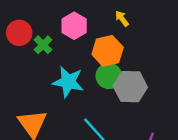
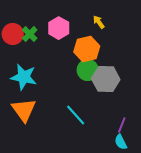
green cross: (43, 45) -> (30, 34), moved
cyan star: (68, 82) -> (24, 77), moved

